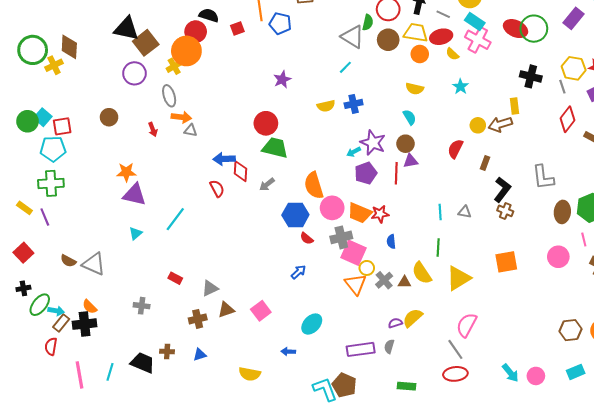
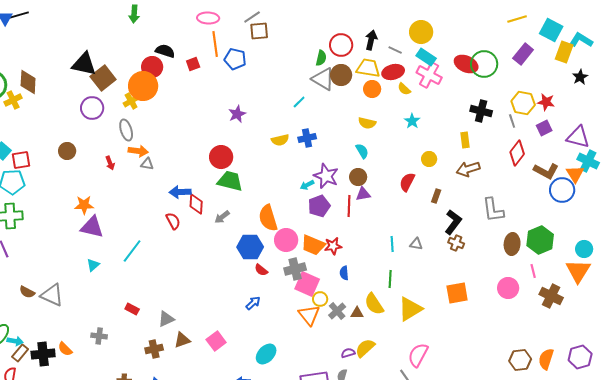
gray triangle: (353, 37) -> (323, 79), moved
brown arrow: (500, 124) -> (468, 169), moved
orange semicircle: (90, 307) -> (65, 349), moved

